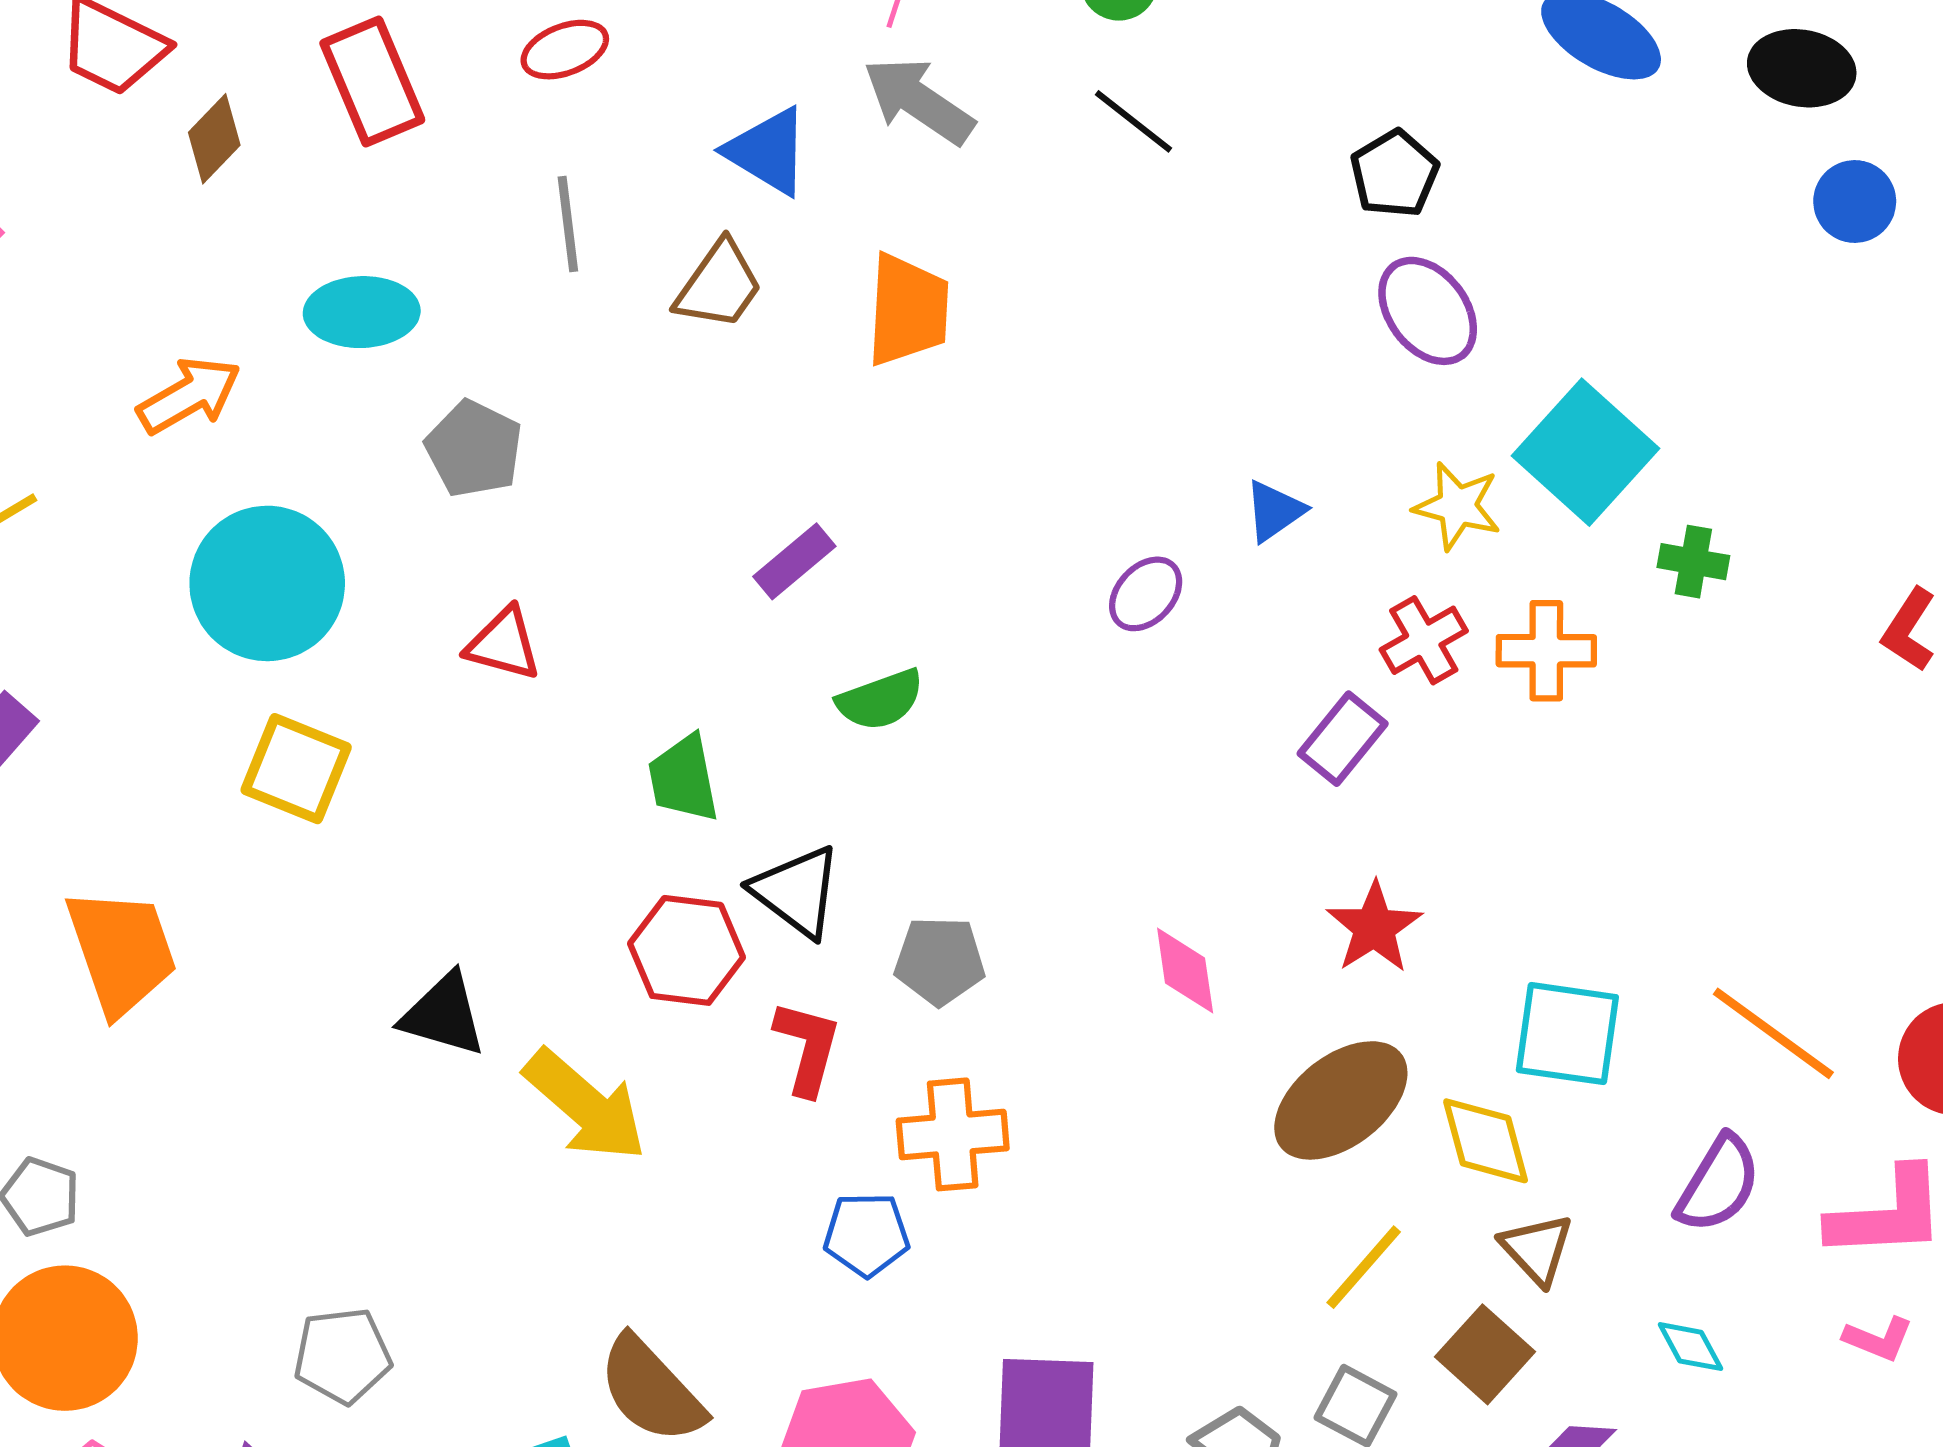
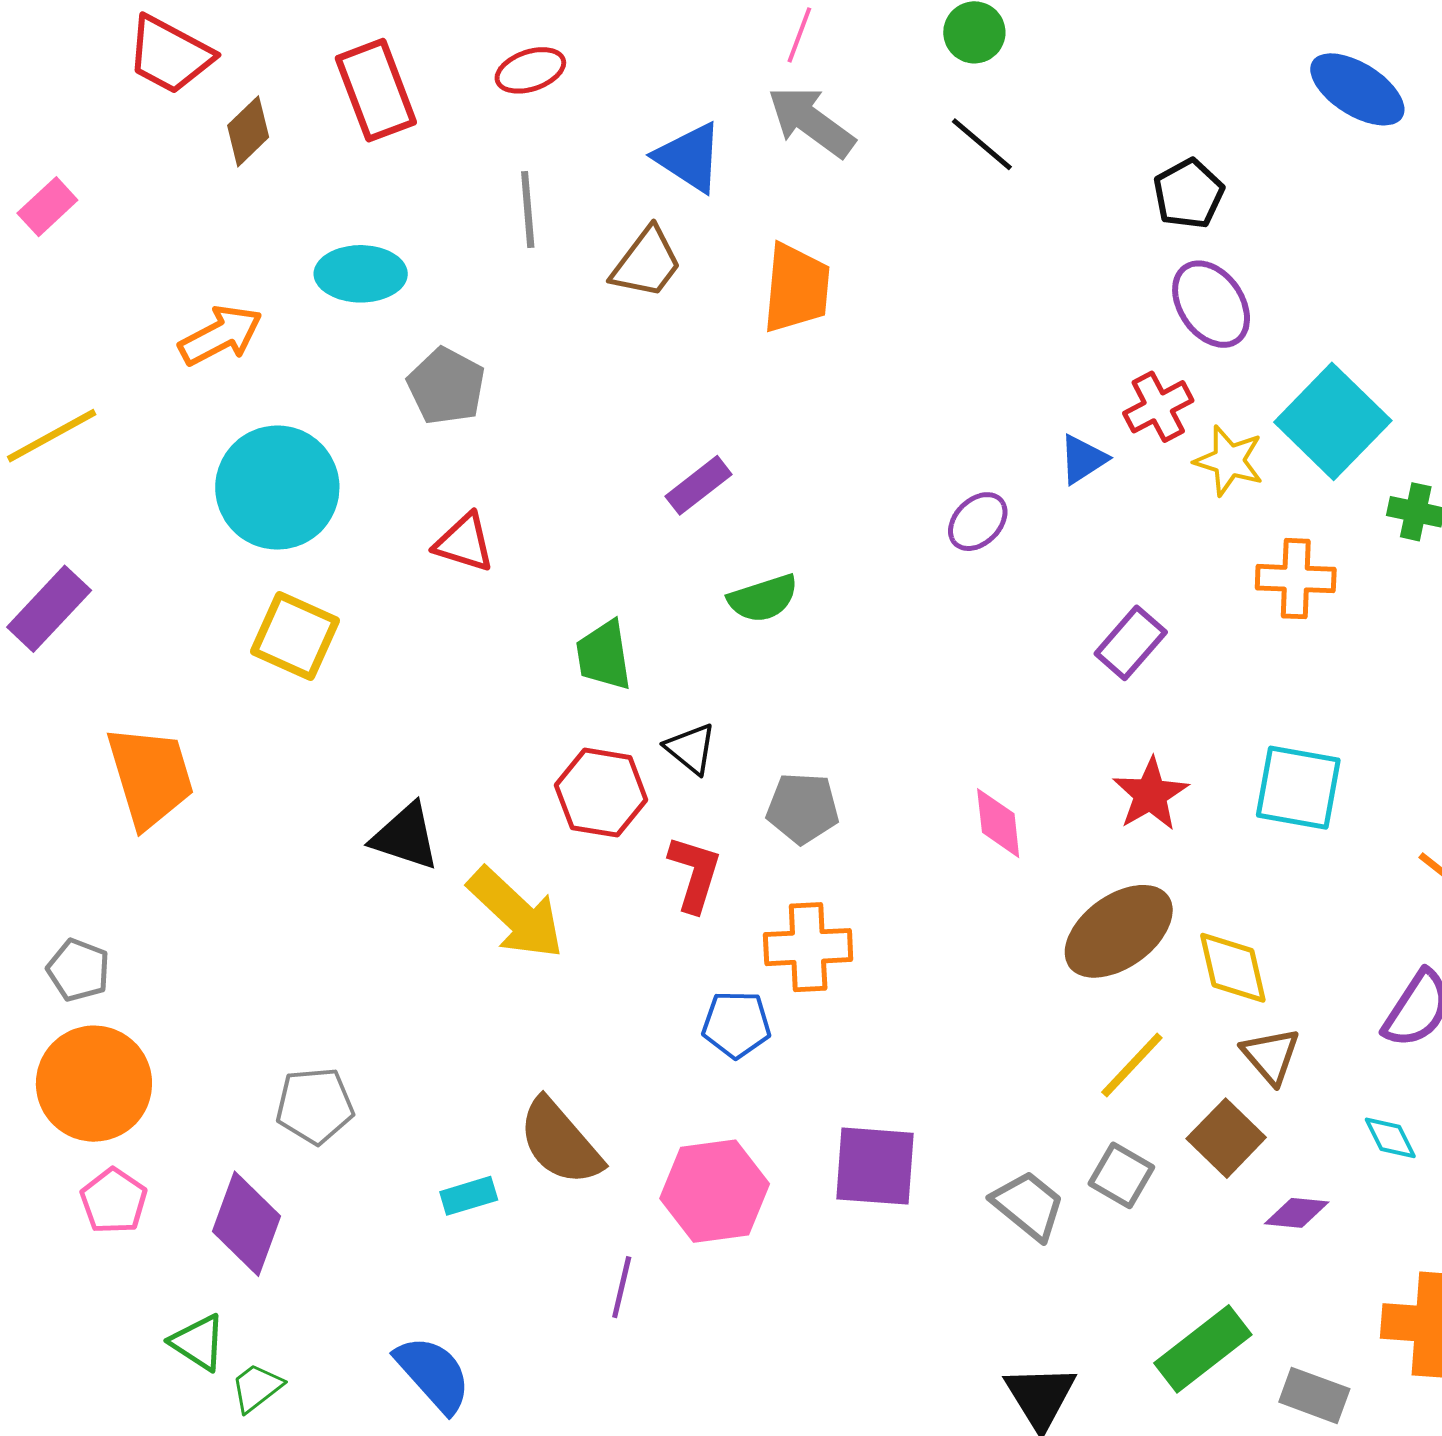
red cross: (1424, 640) -> (1158, 407), moved
black triangle: (797, 891) -> (691, 749), size x0.7
cyan square: (1567, 1034) -> (1298, 788), moved

